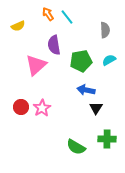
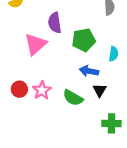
cyan semicircle: (109, 60) -> (114, 54), moved, turned 128
green semicircle: (76, 147) -> (73, 98), moved

